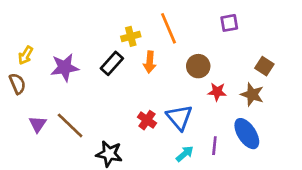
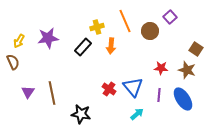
purple square: (229, 23) -> (170, 17), turned -32
brown circle: (198, 66) -> (150, 31), moved
purple star: (65, 67) -> (48, 38), moved
brown line: (70, 125) -> (52, 93), turned 35
purple line: (214, 146) -> (159, 95), moved

